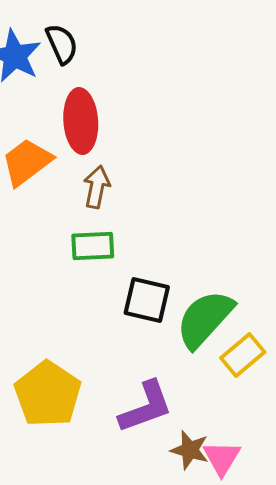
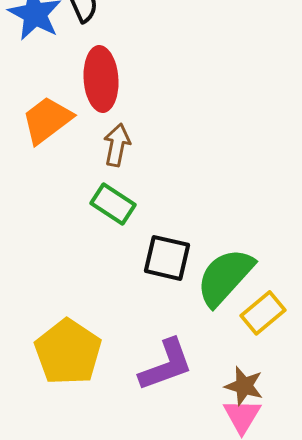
green rectangle: (93, 246) -> (113, 204), turned 36
brown star: (190, 450) -> (244, 386), moved

